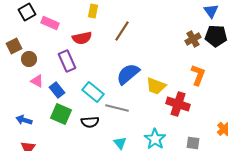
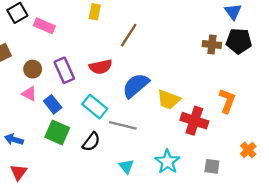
red semicircle: (82, 38) -> (101, 67), moved
brown cross: (193, 39) -> (212, 44), turned 35
brown circle: (29, 59) -> (33, 69), moved
orange L-shape: (198, 75) -> (227, 101), moved
black semicircle: (90, 122) -> (91, 142), turned -48

